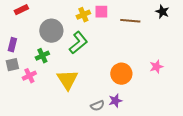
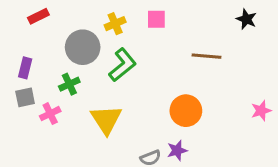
yellow cross: (83, 15) -> (115, 24), moved
brown line: (130, 21) -> (207, 56), moved
pink star: (156, 67) -> (261, 111), moved

